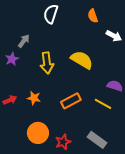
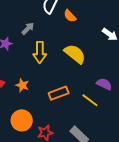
orange semicircle: (93, 16) -> (70, 16), moved, turned -32
gray arrow: (24, 41) -> (28, 28), moved

